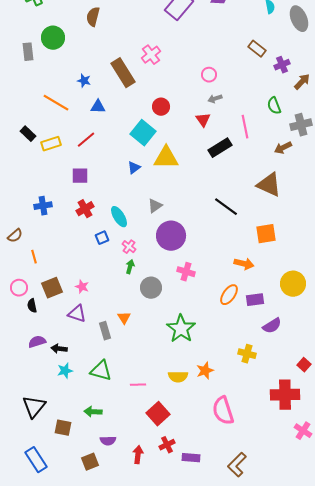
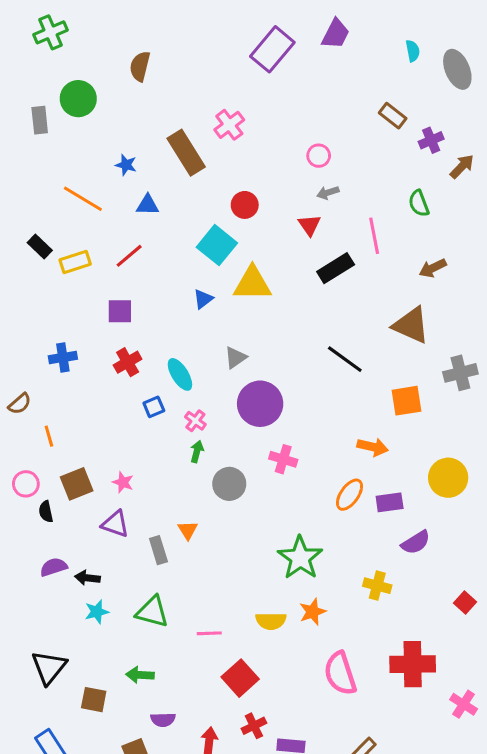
gray cross: (301, 125) -> (460, 373), moved
green star: (181, 329) -> (300, 558), moved
red cross: (285, 395) -> (413, 664), moved

